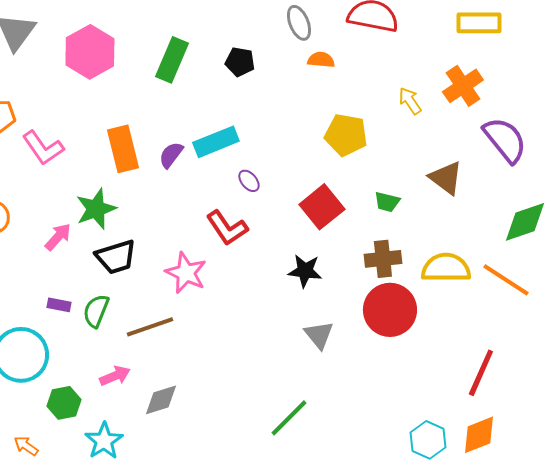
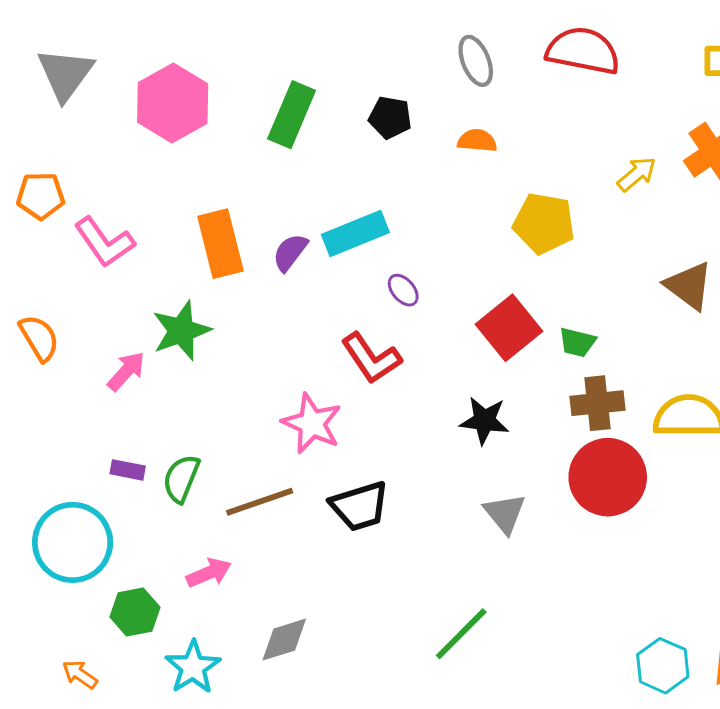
orange semicircle: (321, 60) -> (477, 141), moved
yellow arrow: (410, 101) -> (637, 174), turned 84
green trapezoid: (387, 202) -> (577, 342), moved
black trapezoid: (116, 257) -> (360, 506), moved
gray diamond: (161, 400) -> (284, 640), moved

